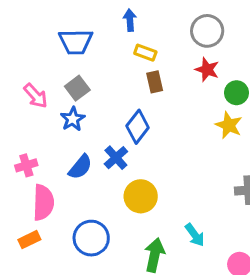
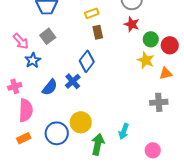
yellow rectangle: (145, 53) -> (92, 13), turned -40
blue star: (73, 119) -> (33, 60), moved
yellow circle: (141, 196) -> (81, 122), moved
cyan arrow: (195, 235) -> (124, 131), turned 56
orange rectangle: (29, 240) -> (24, 138), moved

